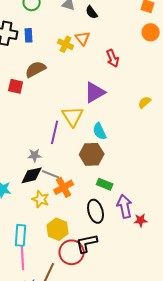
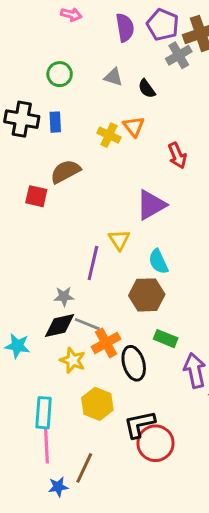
yellow triangle: (73, 116) -> (119, 240), size x0.7
black ellipse: (96, 211) -> (134, 363), moved
red circle: (72, 252) -> (155, 443), moved

